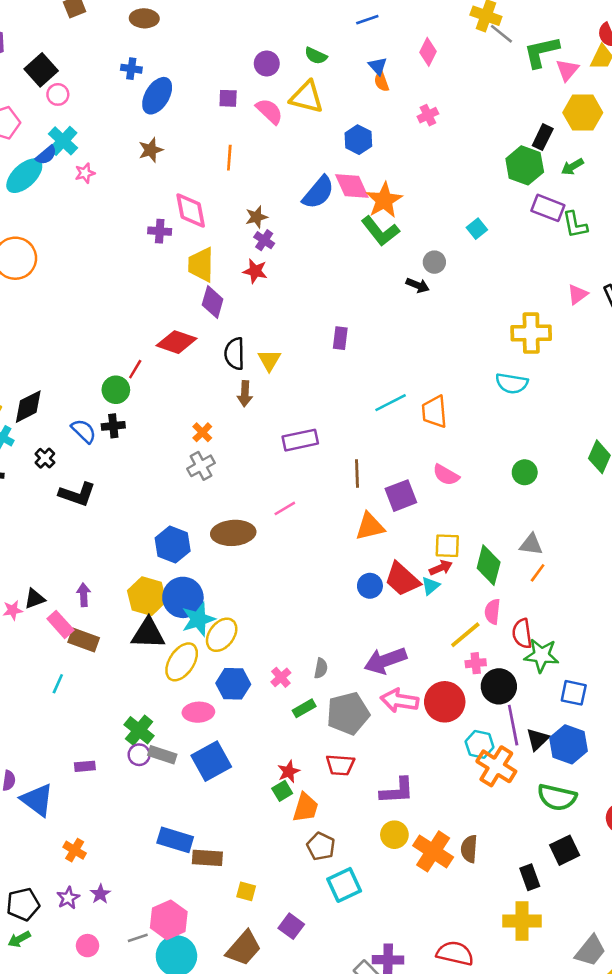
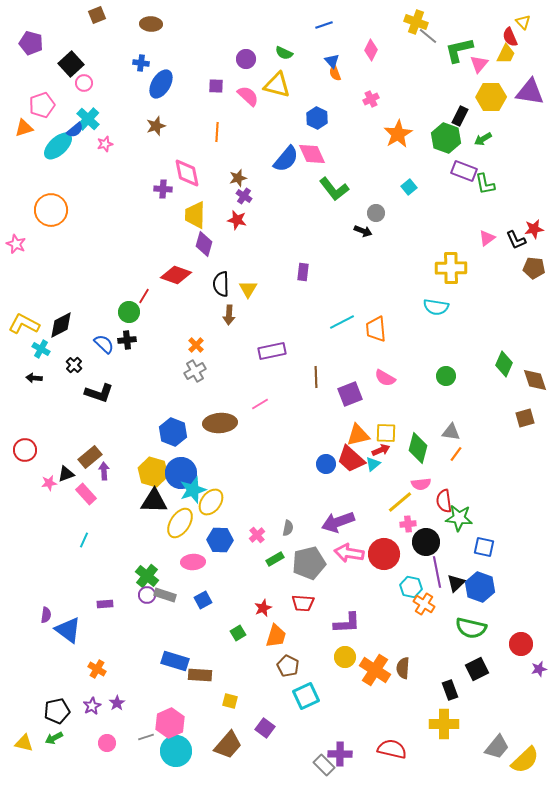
orange star: (384, 200) -> (398, 134), moved
orange triangle: (370, 526) -> (358, 435), moved
pink semicircle: (492, 612) -> (421, 484), turned -102
brown rectangle: (84, 640) -> (90, 457), moved, turned -60
blue square: (211, 761) -> (203, 600), size x0.6
orange cross: (496, 766) -> (424, 604), size x0.7
green square: (282, 791) -> (238, 633), moved

